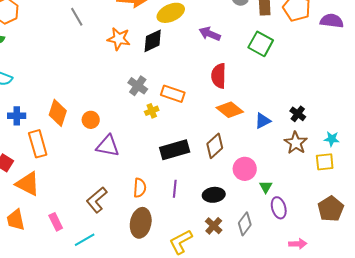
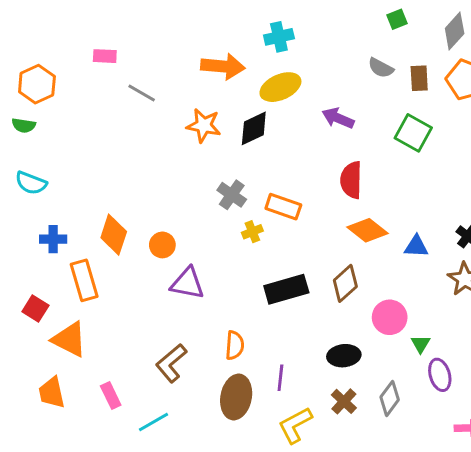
gray line: (77, 17) -> (142, 93), turned -30
blue triangle: (263, 121) -> (416, 246), turned 30
purple line: (175, 189) -> (280, 378), moved

